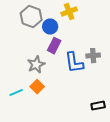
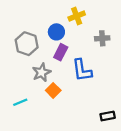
gray hexagon: (31, 17) -> (27, 44), moved
gray cross: (93, 56) -> (102, 38), moved
orange square: (37, 87) -> (53, 90), moved

